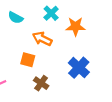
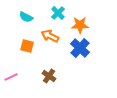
orange square: (28, 60) -> (27, 46), moved
blue cross: (79, 68) -> (80, 48), moved

